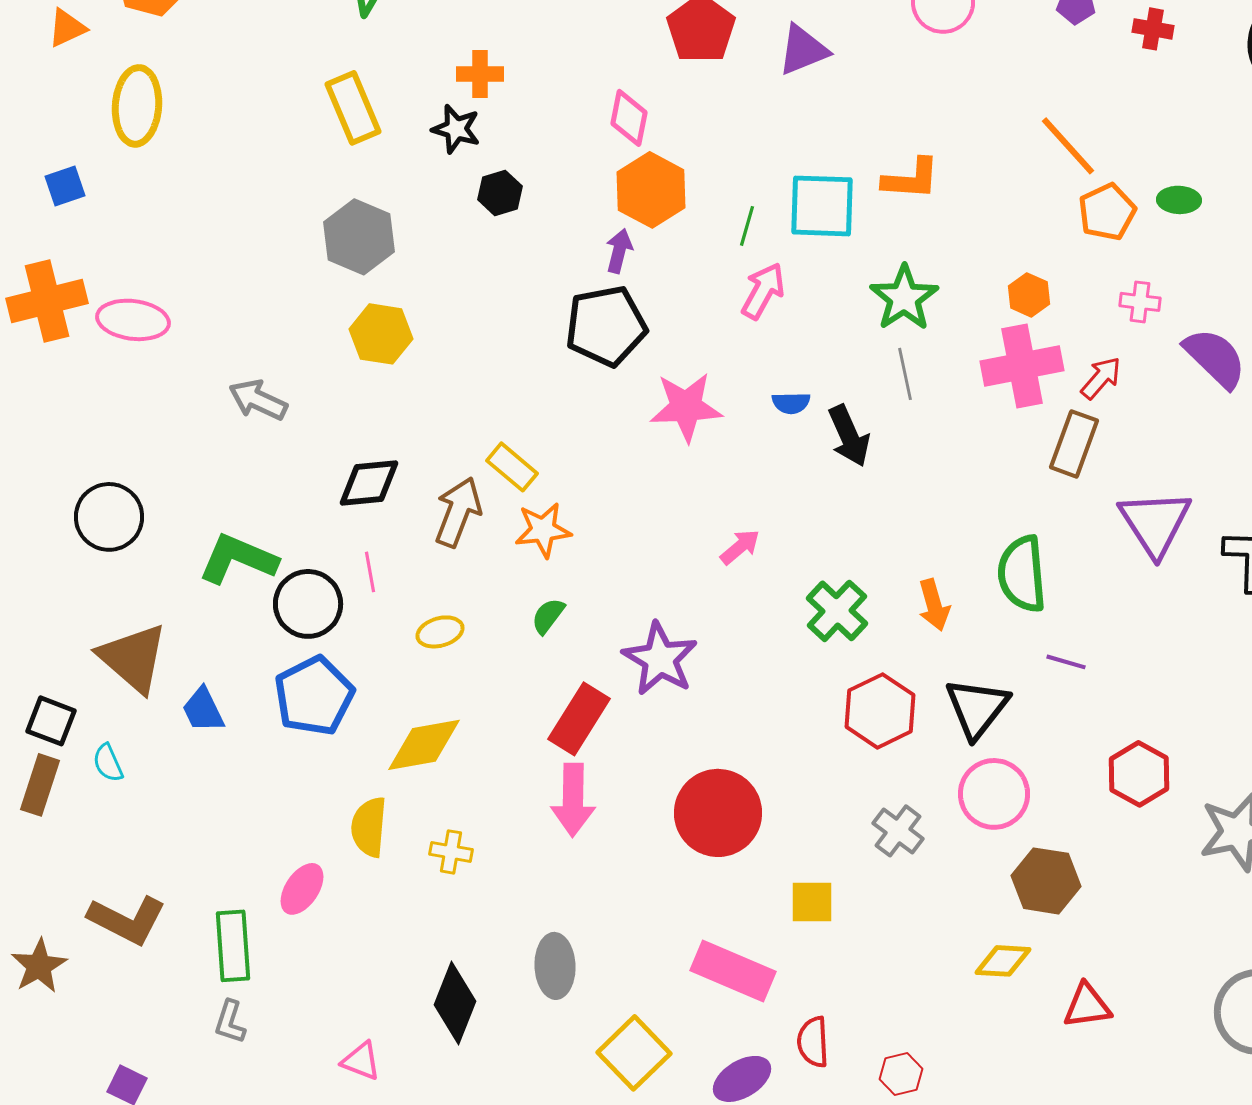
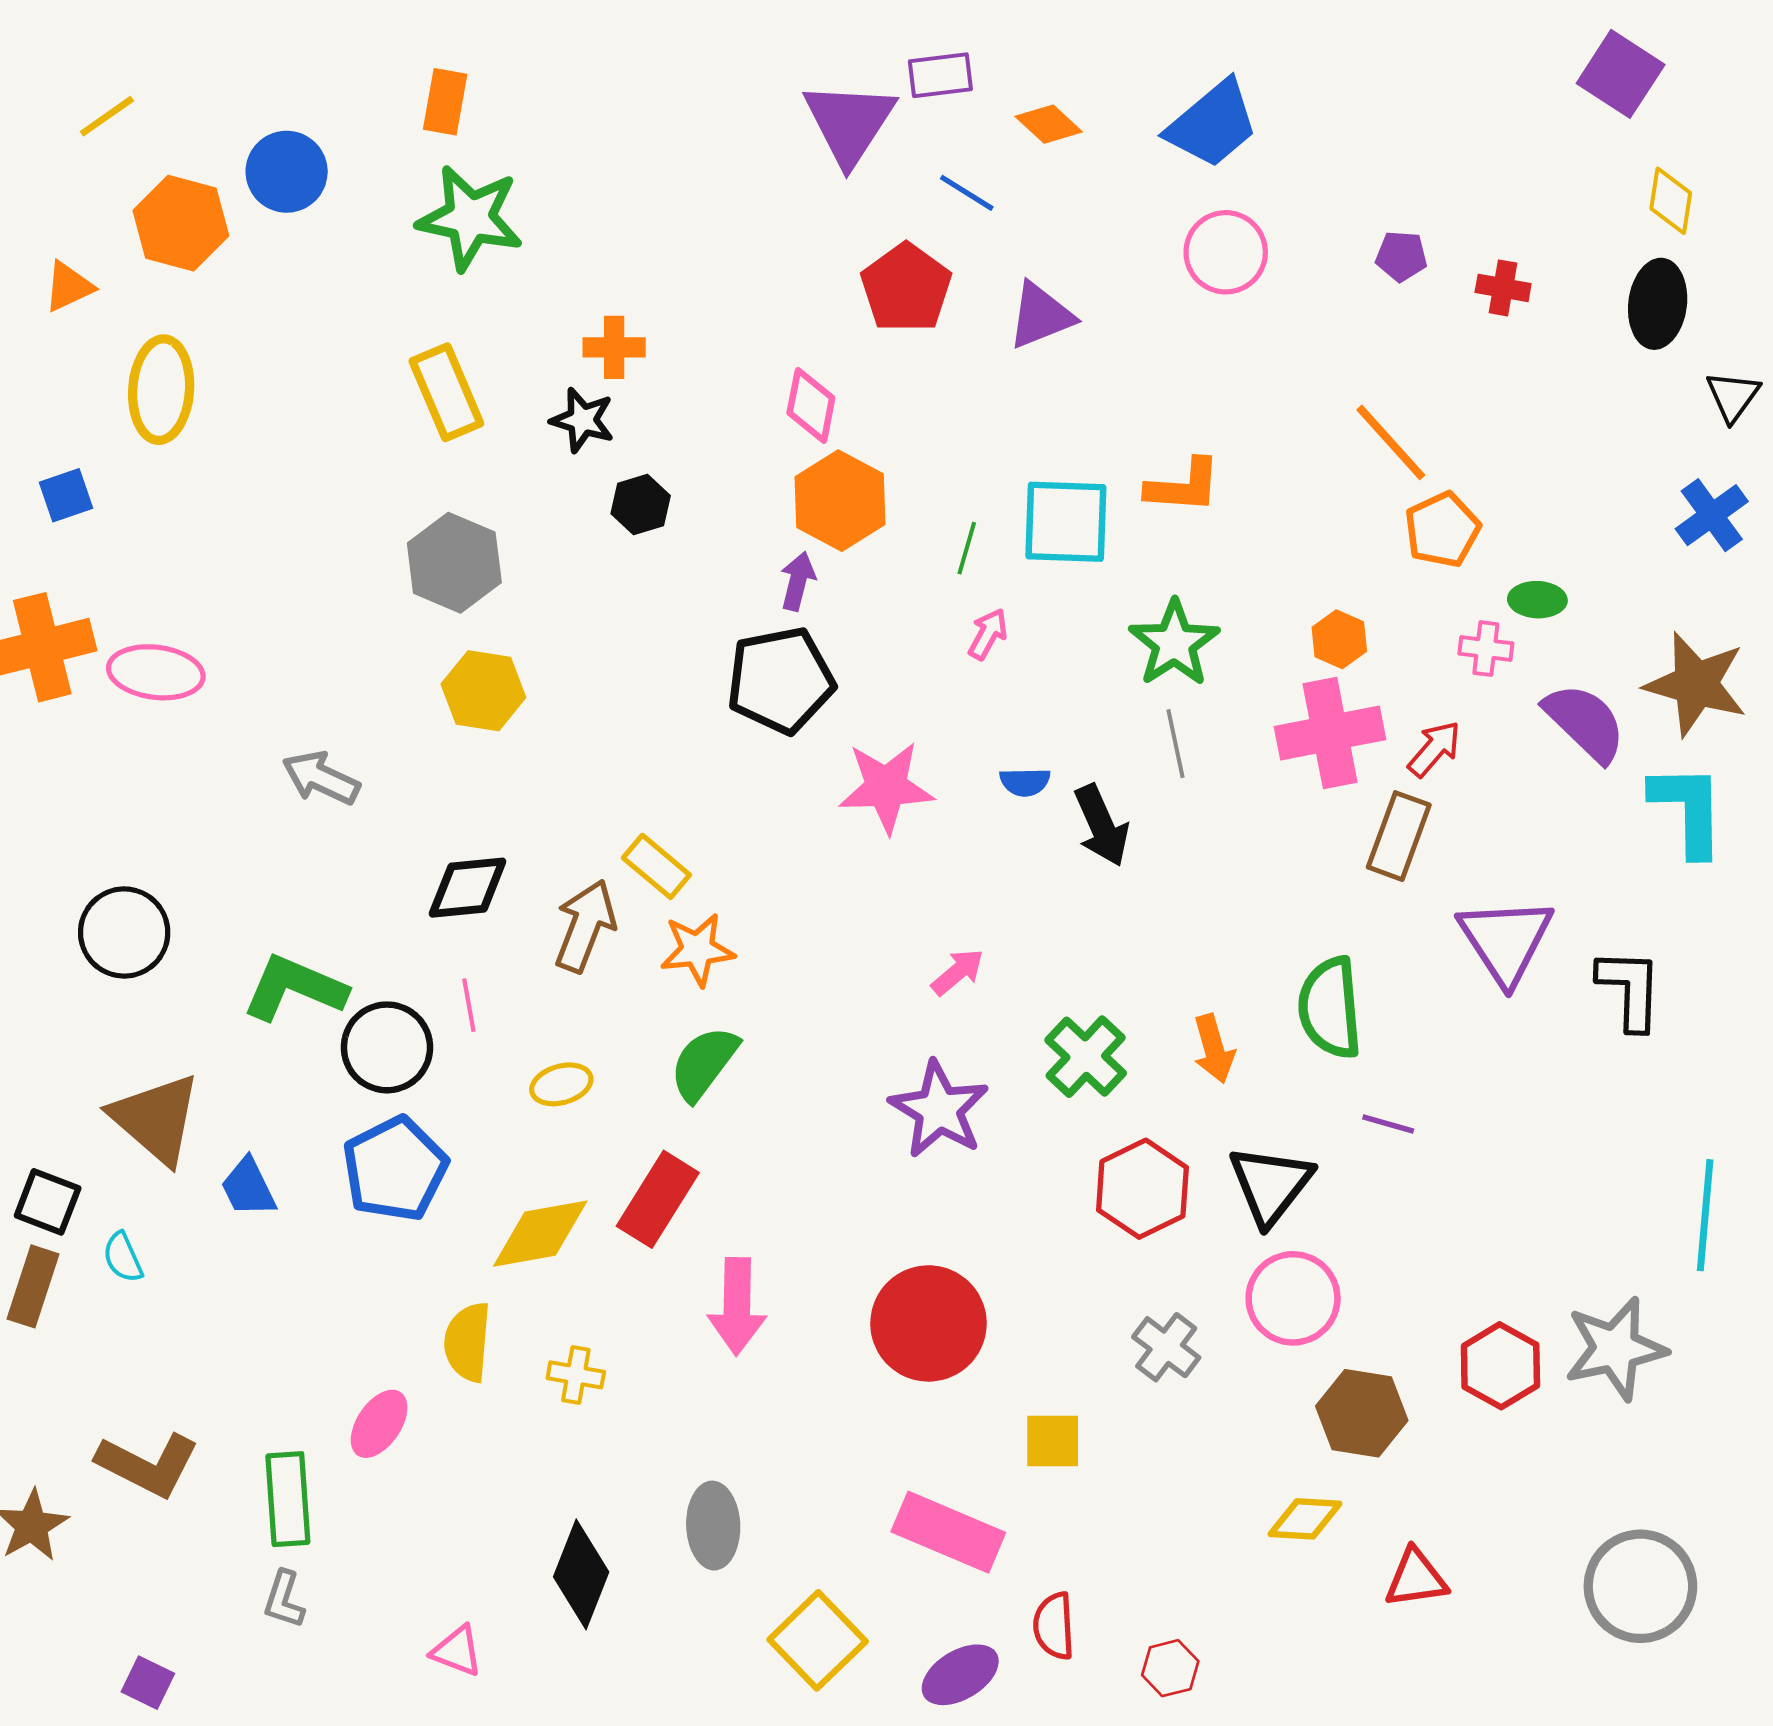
green ellipse: (1179, 200) -> (1537, 600), moved
pink arrow: (763, 291) -> (988, 634), size x0.7
green semicircle: (548, 616) -> (704, 1063), size x1.6
purple star: (660, 659) -> (939, 1109), moved
red rectangle: (579, 719) -> (658, 1199), moved
red hexagon: (1139, 774) -> (1500, 1366), moved

